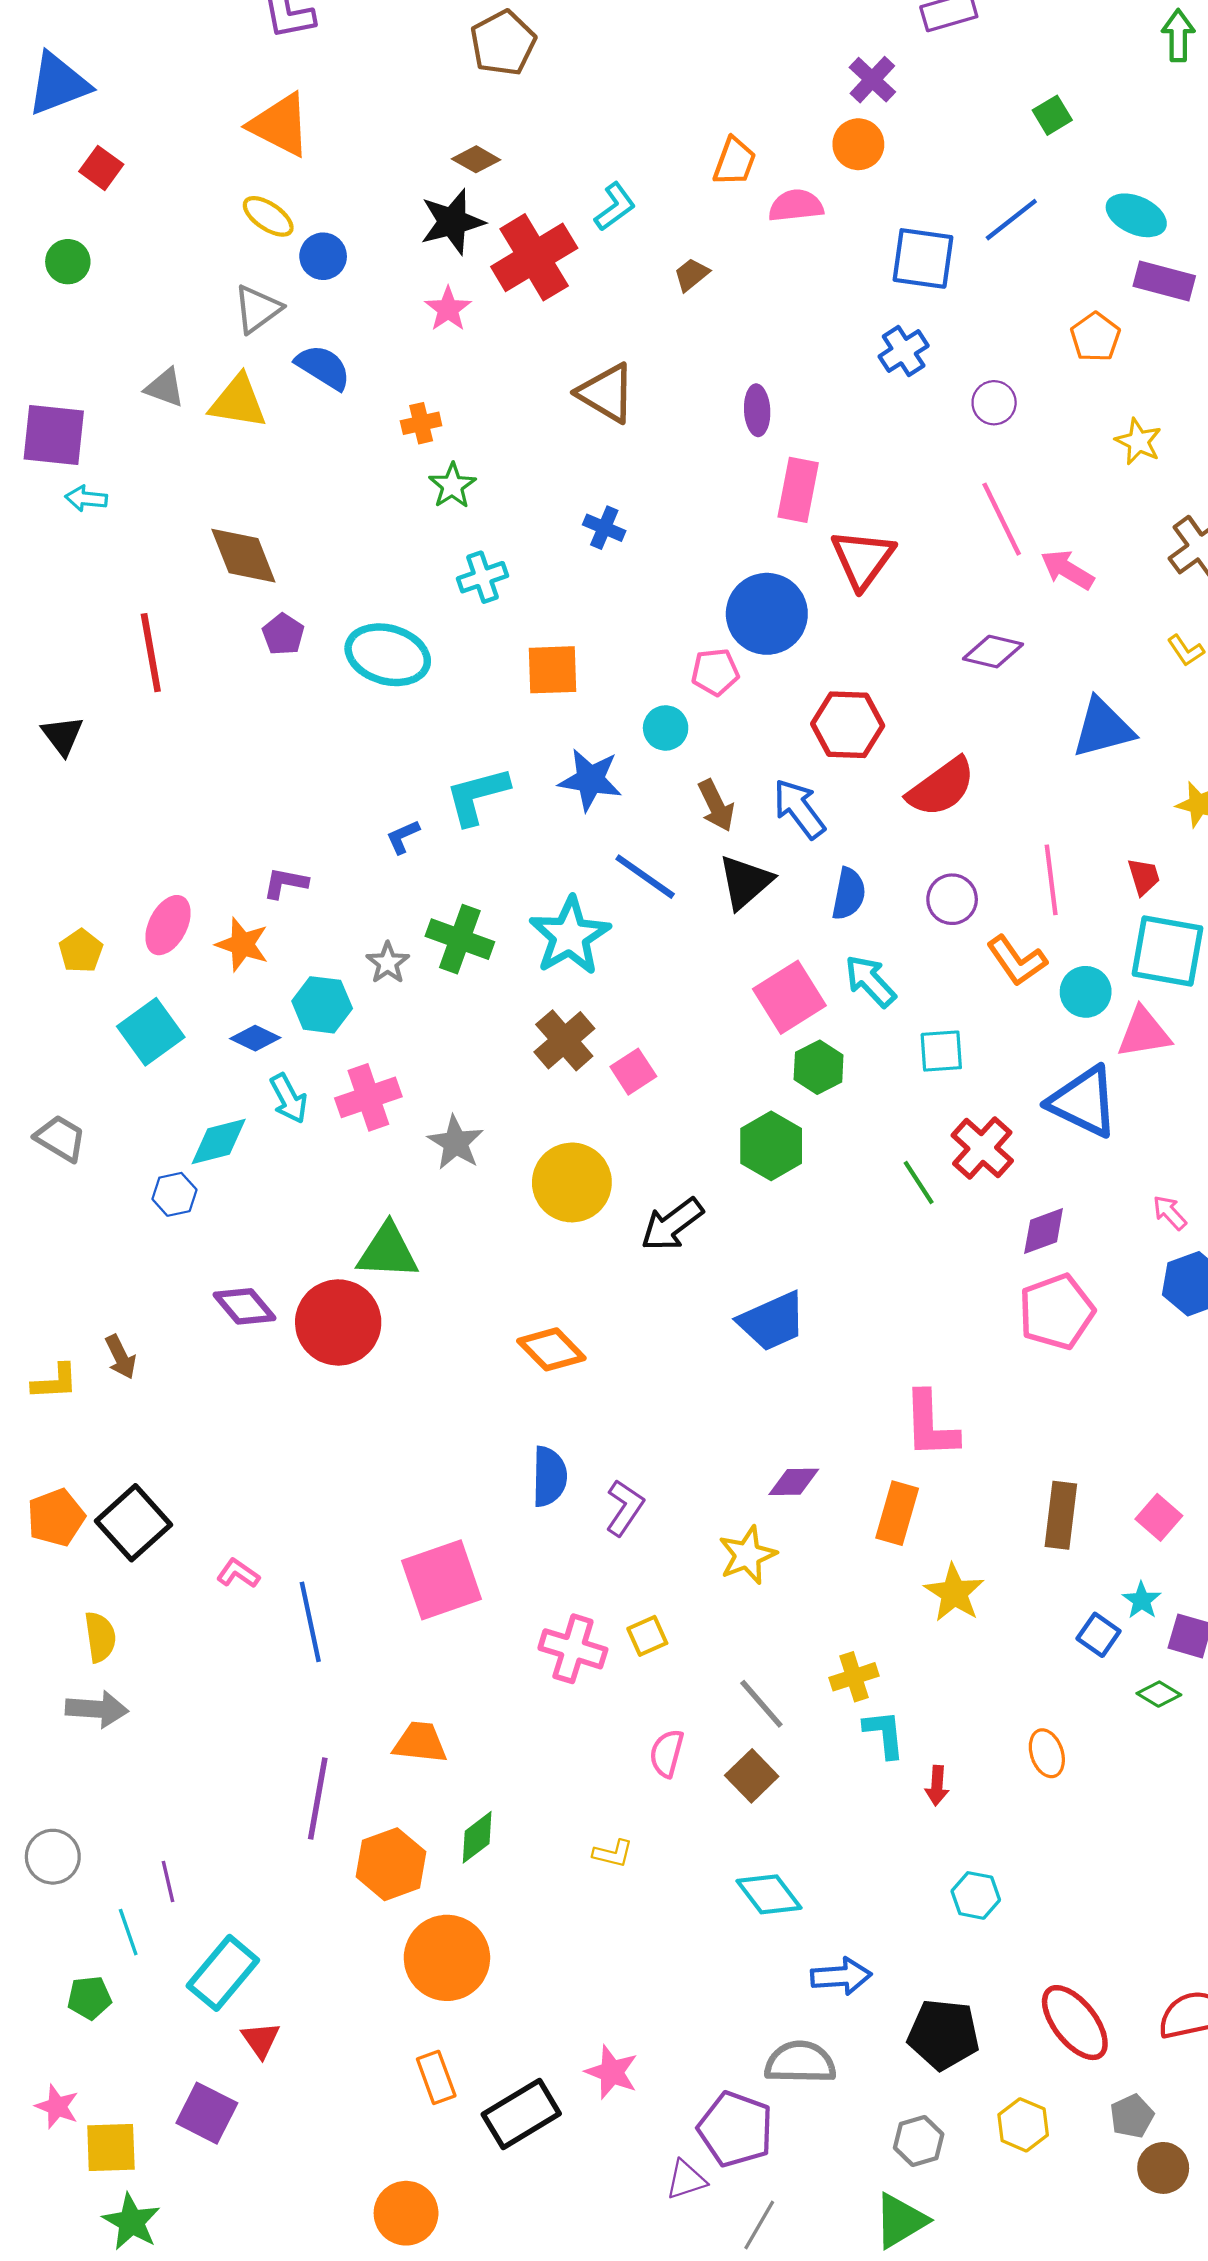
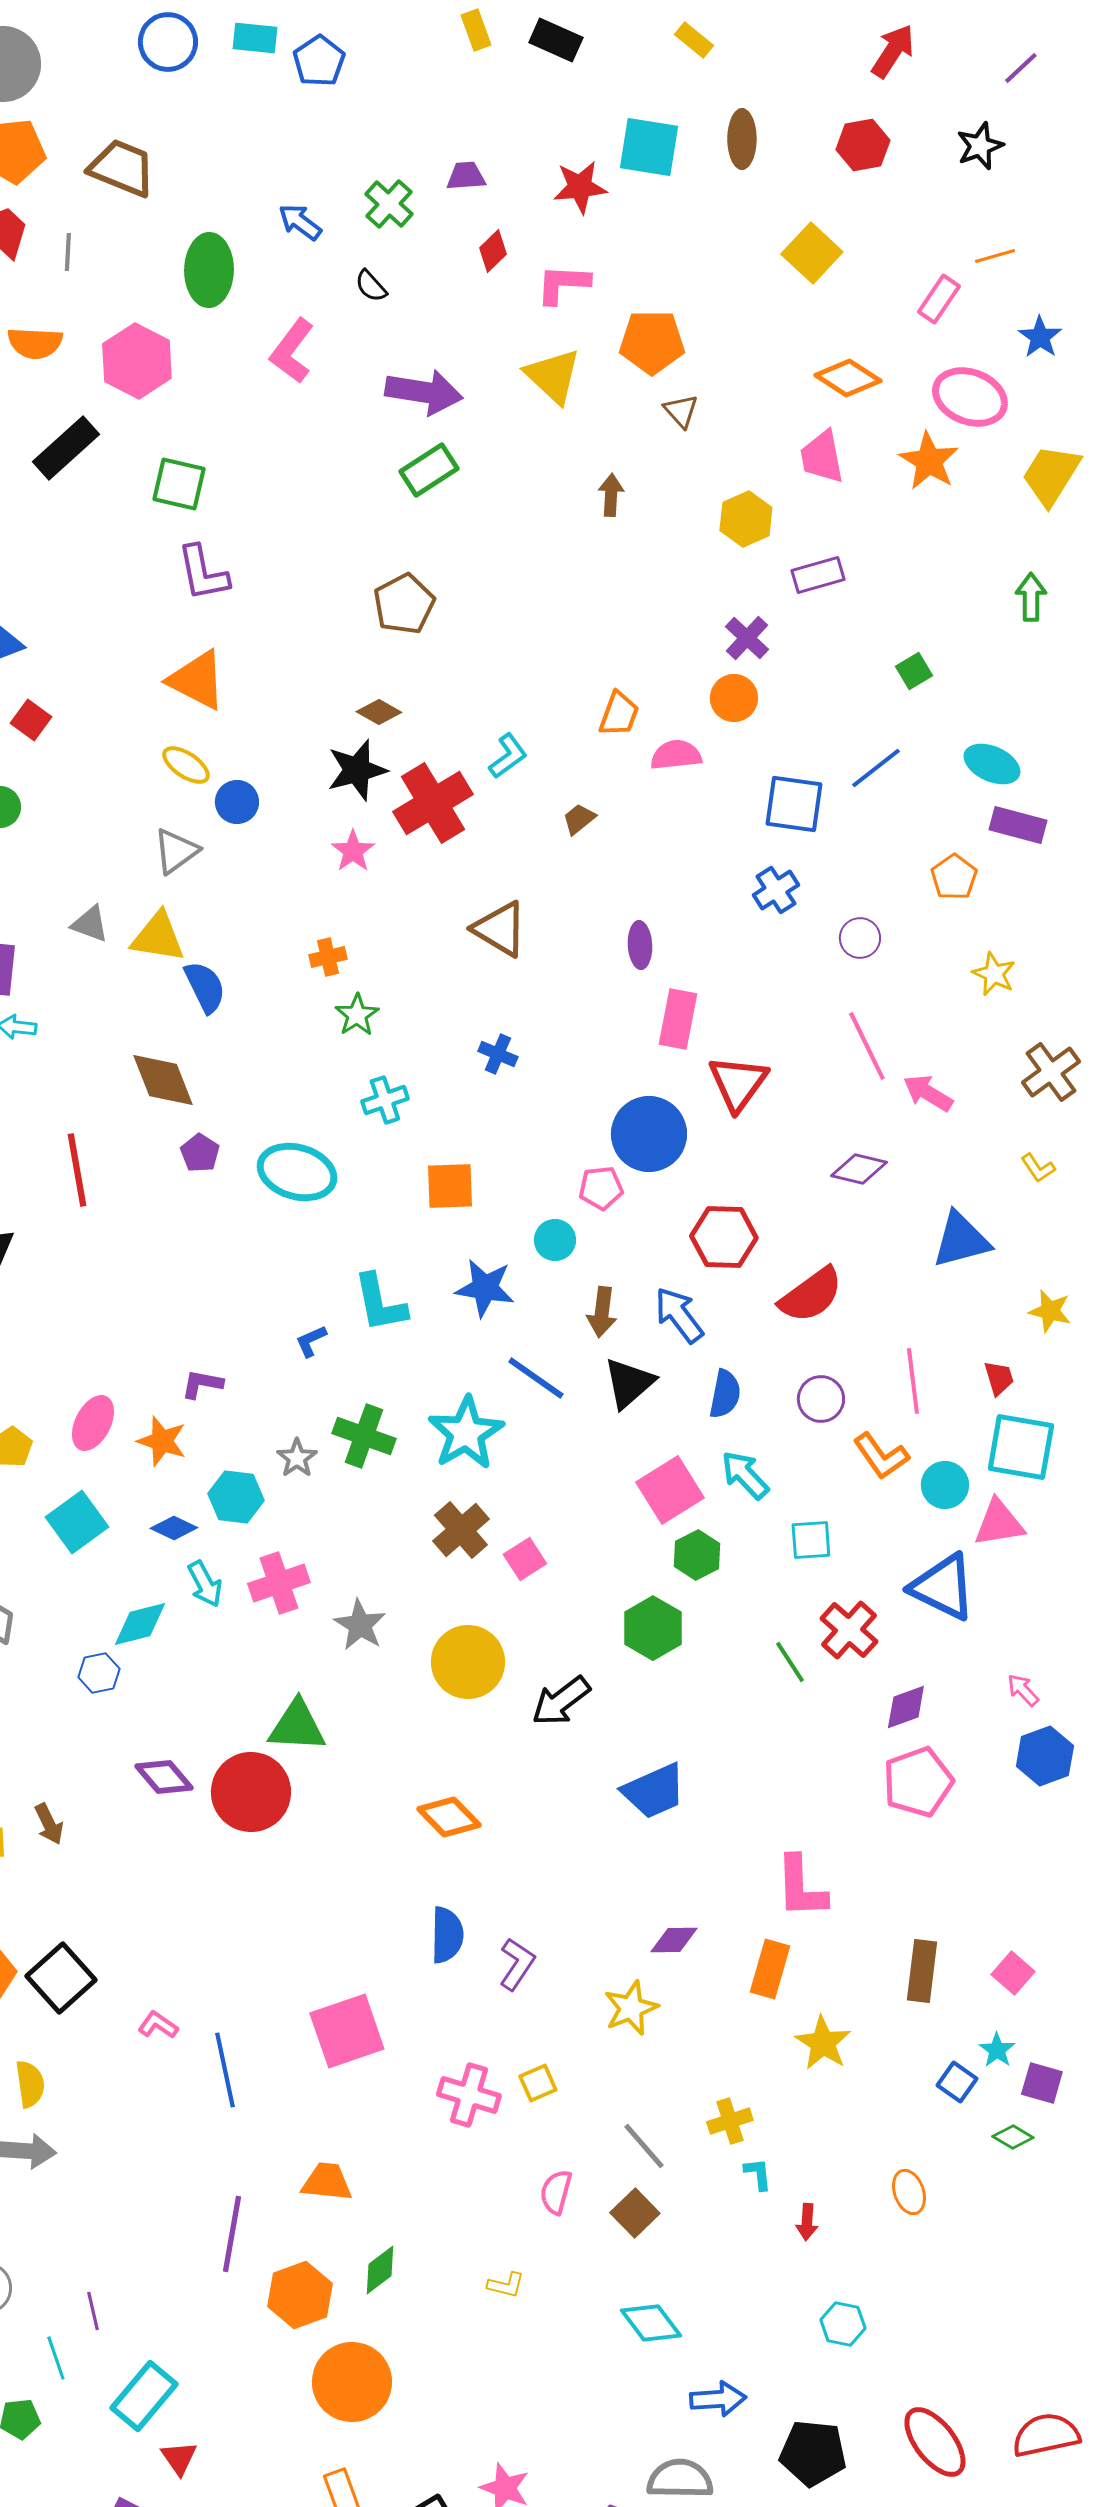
blue semicircle: (323, 367) -> (205, 987), moved, turned 32
cyan L-shape: (477, 796) -> (380, 1303), turned -86
brown arrow: (716, 806) -> (602, 1312), turned 33
cyan L-shape: (884, 1734) -> (758, 2174), size x0.7

